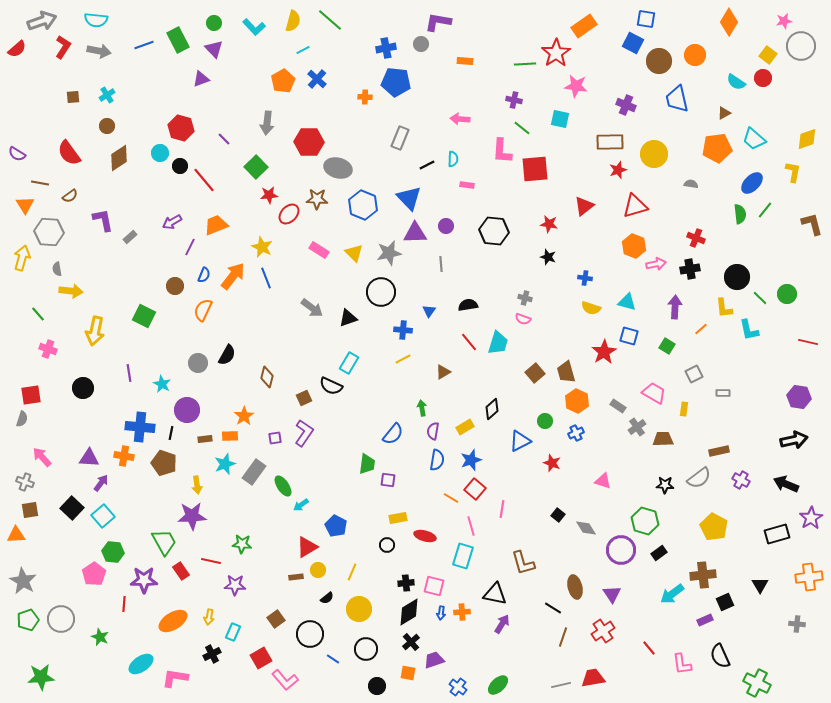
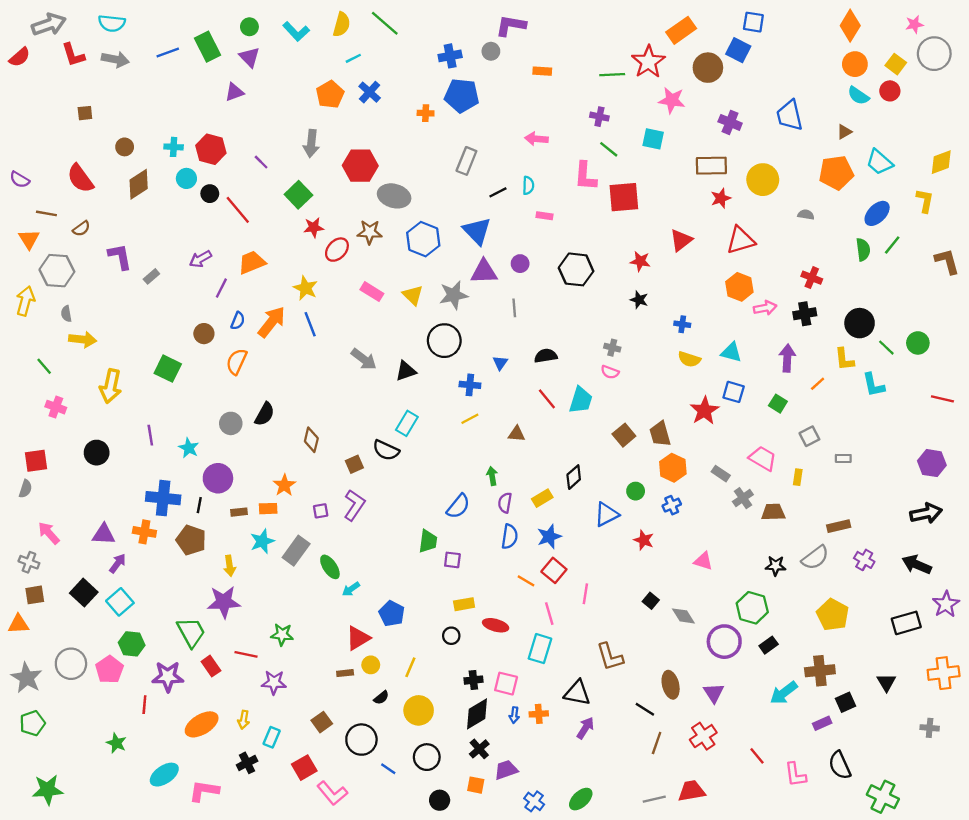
red L-shape: (63, 47) -> (73, 55), turned 130
orange circle: (695, 55) -> (855, 64), moved
brown circle: (659, 61) -> (708, 68), moved
cyan cross: (107, 95) -> (174, 147), moved, turned 35
brown triangle: (443, 372) -> (517, 434), turned 35
gray circle: (61, 619) -> (71, 664), moved

